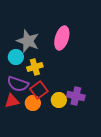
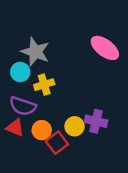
pink ellipse: (62, 38) -> (105, 48), moved, turned -70
red square: (39, 90) -> (57, 143), moved
red triangle: (12, 101) -> (15, 128), turned 35

